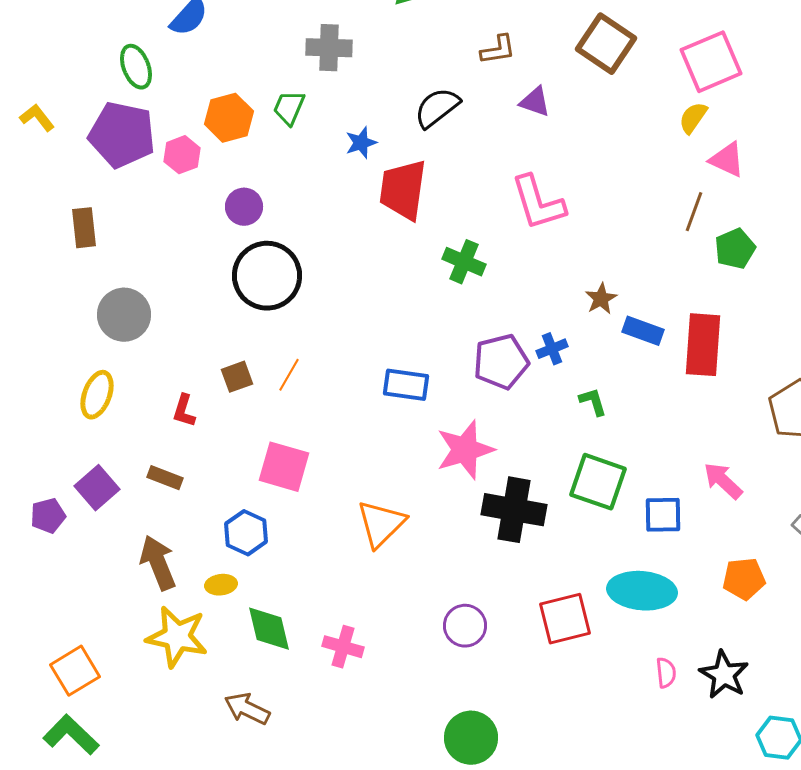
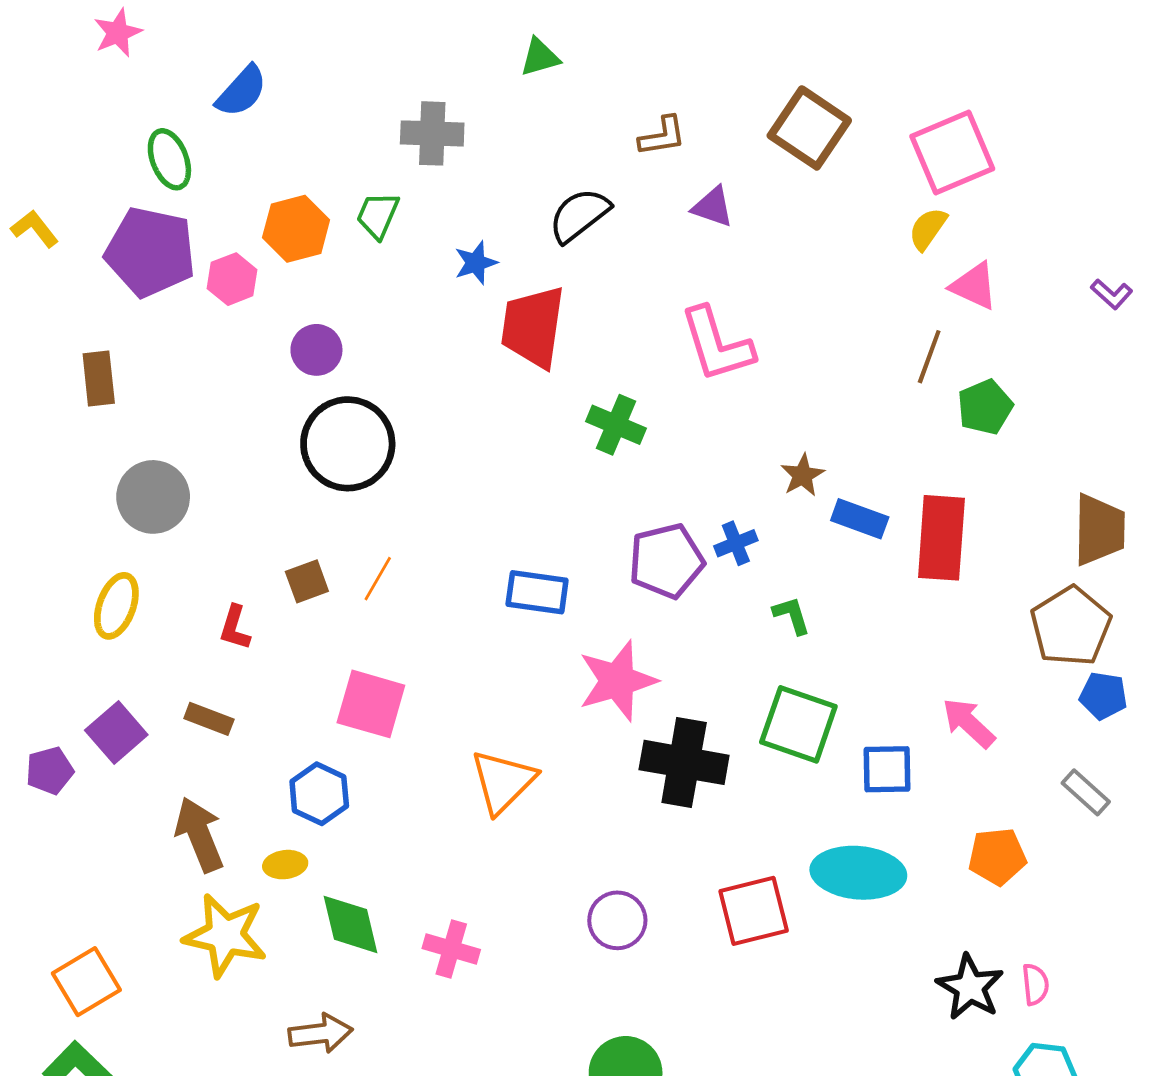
pink semicircle: (666, 673) -> (1035, 984), moved
brown arrow: (247, 709) -> (321, 1033), turned 147

